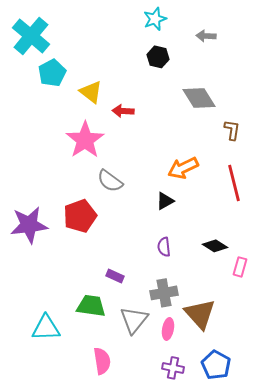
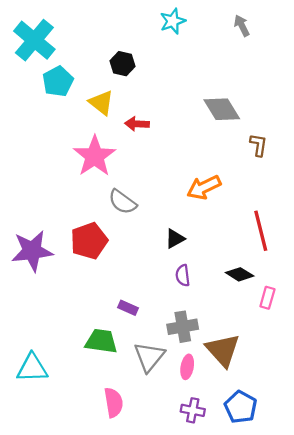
gray arrow: (206, 36) -> (242, 26), moved, turned 60
black hexagon: (158, 57) -> (122, 64), moved
red line: (234, 183) -> (261, 231), moved
black triangle: (165, 201) -> (175, 239), moved
cyan triangle: (46, 328) -> (32, 368), moved

